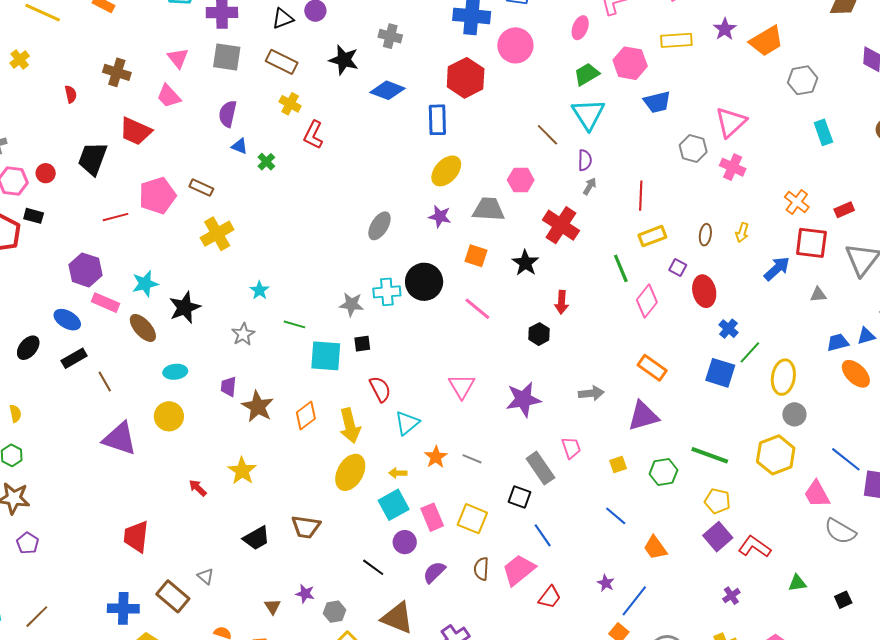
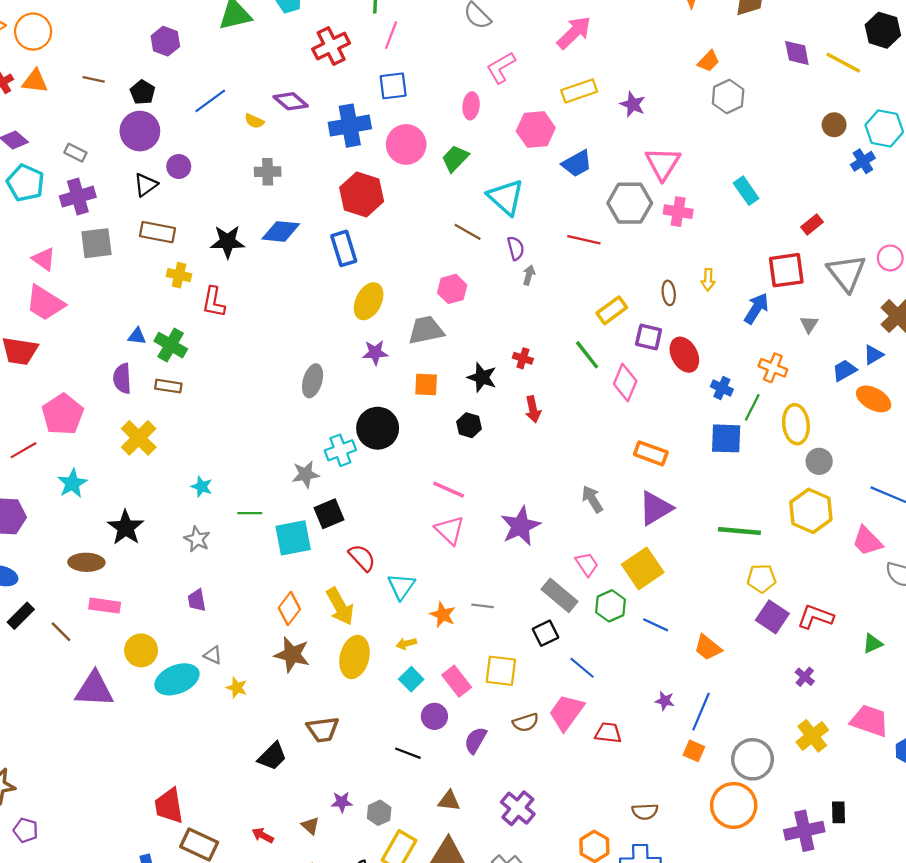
purple star: (725, 29) -> (633, 104), moved
orange trapezoid: (766, 41) -> (708, 61), moved, size x0.6
black star: (344, 60) -> (228, 242), moved
green trapezoid: (587, 74) -> (455, 158), moved
pink trapezoid: (169, 96) -> (45, 303), size x1.4
purple semicircle: (228, 114) -> (122, 379), moved
cyan rectangle: (823, 132) -> (746, 191), moved
gray hexagon: (693, 149) -> (630, 203), size x1.4
green cross: (266, 162) -> (171, 345), size x1.6
brown rectangle: (201, 188) -> (168, 386), moved
red line: (641, 196) -> (584, 240), moved, turned -64
orange cross: (797, 202) -> (773, 368), moved
red cross: (561, 225) -> (523, 358), moved, size x0.5
purple square: (678, 268) -> (649, 337), size x1.4
cyan star: (145, 284) -> (72, 483), moved
gray triangle: (818, 295) -> (809, 324), turned -36
pink rectangle: (105, 303) -> (105, 606), moved
pink line: (477, 309) -> (449, 490), moved
brown ellipse: (143, 328) -> (86, 562), turned -32
black hexagon: (539, 334) -> (469, 425), moved
black square: (362, 344) -> (329, 514), size x1.5
cyan ellipse: (175, 372) -> (177, 679), moved, size x1.6
gray arrow: (591, 393) -> (592, 499), turned -100
brown star: (258, 407) -> (292, 655), moved
yellow square: (618, 465) -> (643, 568), size x2.0
yellow star: (242, 471) -> (237, 688), size x0.7
green hexagon: (663, 472) -> (610, 606), moved
red arrow: (198, 488) -> (263, 835), moved
black square: (520, 497) -> (546, 633), turned -30
cyan square: (394, 505) -> (411, 679), size x0.7
red trapezoid: (136, 537) -> (169, 806), moved
brown semicircle: (481, 569) -> (526, 722), turned -95
gray triangle: (206, 576) -> (213, 655), moved
red trapezoid: (550, 597) -> (608, 733), turned -105
brown triangle: (397, 618) -> (449, 801), size x0.6

